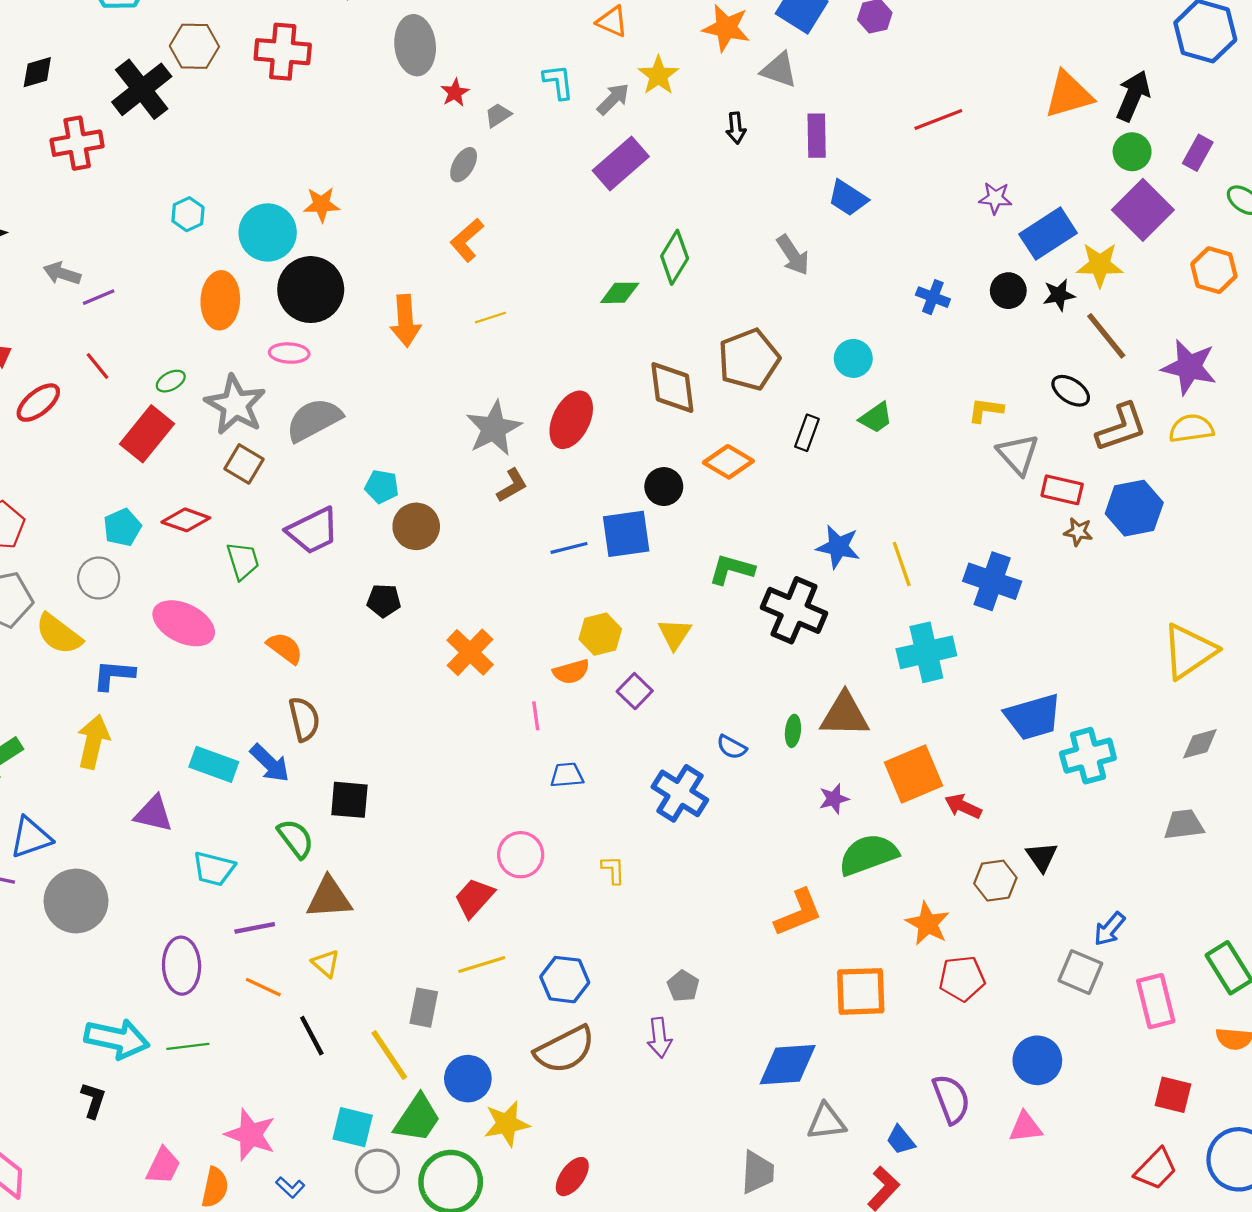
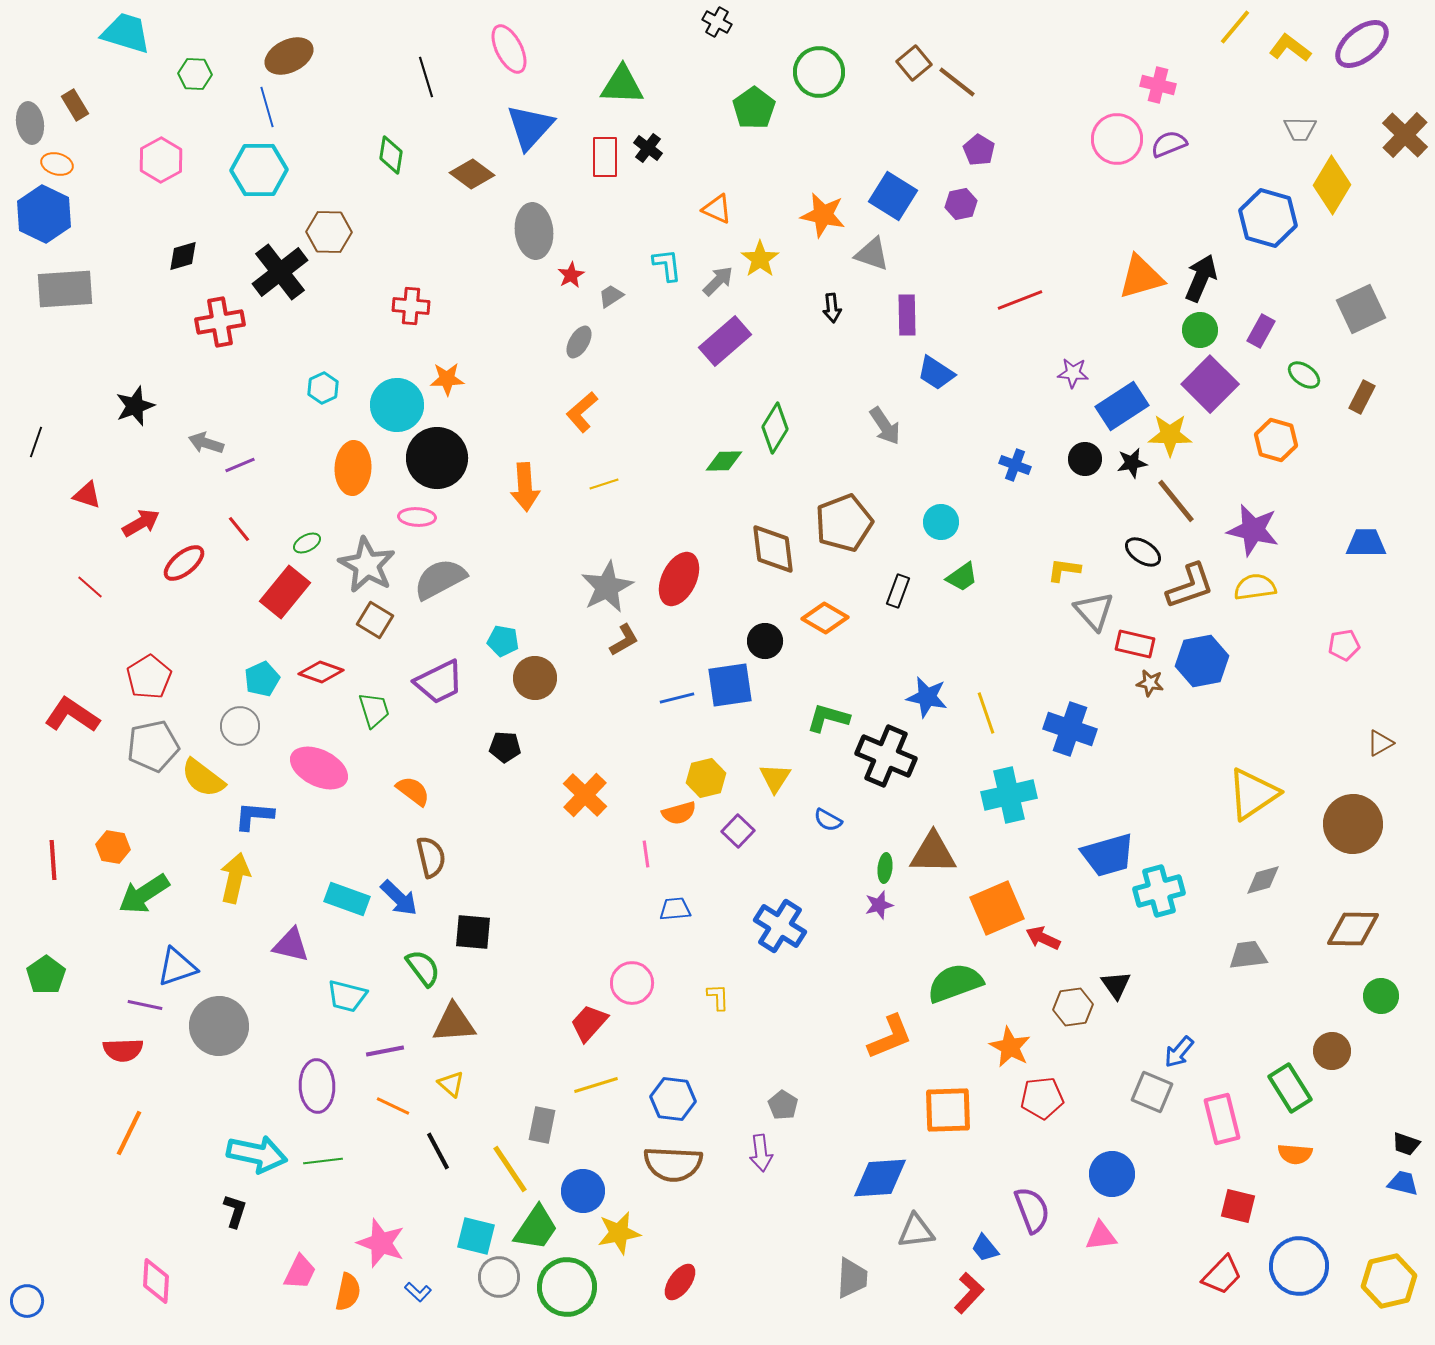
red cross: (283, 52) -> (411, 306), moved, size x0.7
blue semicircle: (732, 747) -> (828, 820), moved
purple star: (834, 799) -> (879, 905), moved
brown semicircle: (565, 1050) -> (673, 1164), turned 30

